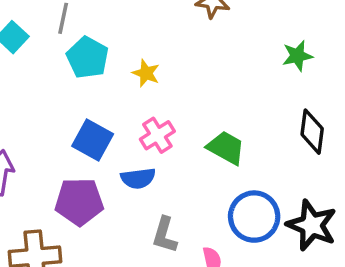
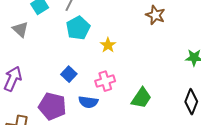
blue square: (93, 140) -> (69, 74), size x0.7
green trapezoid: (226, 148) -> (141, 98), turned 80

